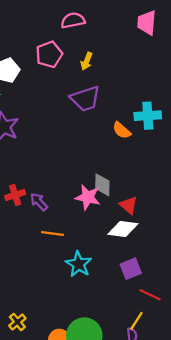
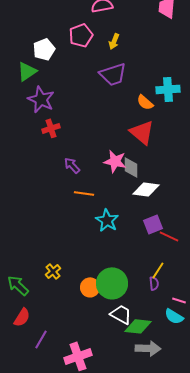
gray diamond: (102, 185) -> (131, 167), moved
red cross: (15, 195) -> (51, 128), moved
red triangle: (129, 205) -> (142, 132), moved, size x1.5
red line: (150, 295) -> (169, 236), moved

